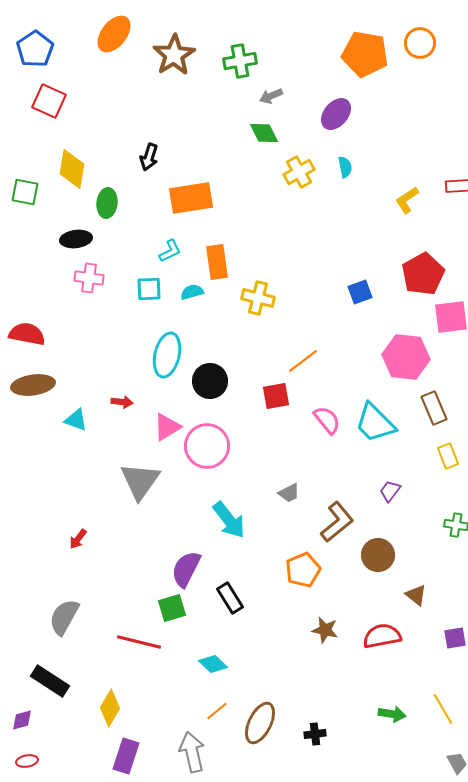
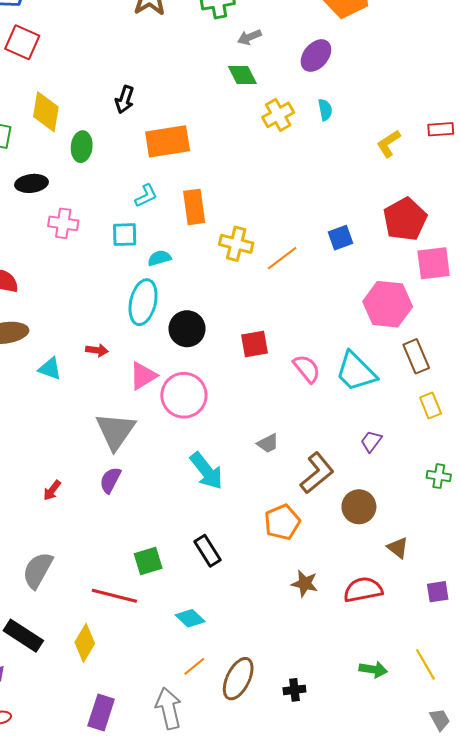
black ellipse: (76, 239) -> (31, 183), moved
cyan semicircle: (192, 292) -> (159, 258), moved
orange line: (303, 361) -> (282, 258), moved
purple semicircle: (186, 569) -> (110, 480), moved, size x0.7
yellow diamond: (110, 708) -> (85, 643), moved

